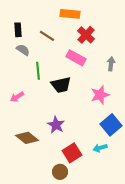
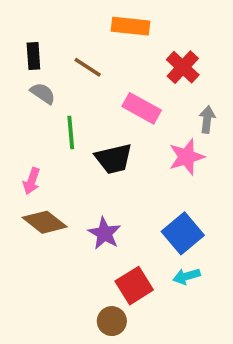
red cross: (86, 35) -> (183, 67), moved
pink star: (100, 95) -> (187, 157), moved
pink arrow: (17, 97) -> (32, 181), turned -40
blue square: (111, 125) -> (183, 233), moved
brown diamond: (27, 138) -> (45, 222), moved

